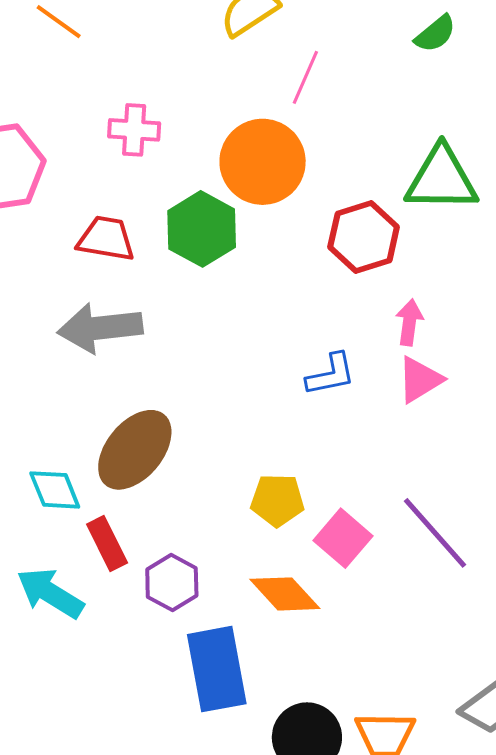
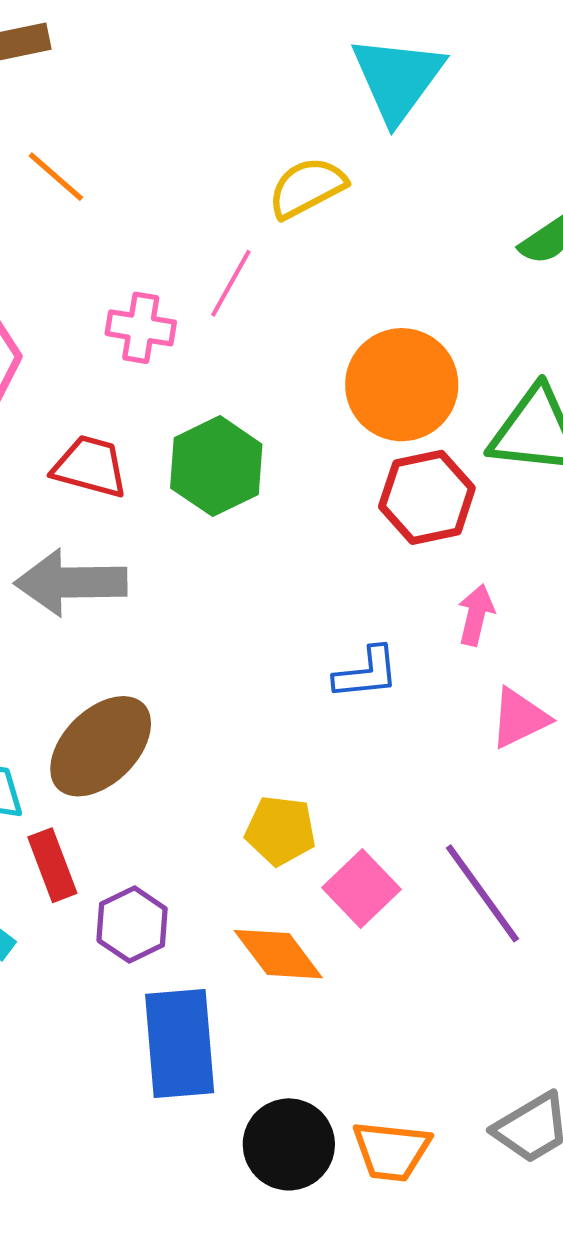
pink line: (305, 77) -> (231, 283), moved
orange circle: (263, 162) -> (402, 385), moved
pink triangle: (420, 380) -> (519, 718), moved

